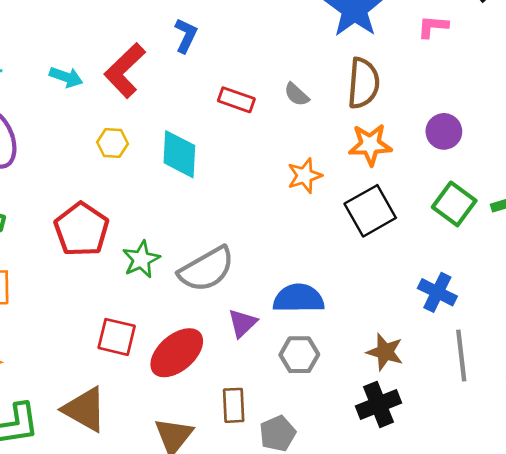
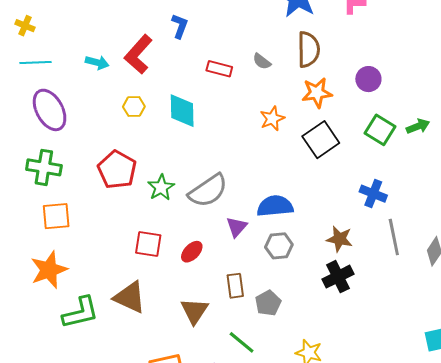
red ellipse: (177, 353) -> (192, 252), size x0.6

